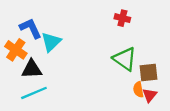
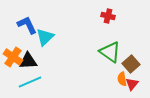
orange cross: (16, 50) -> (13, 57), moved
brown square: (149, 73) -> (131, 64), turned -36

